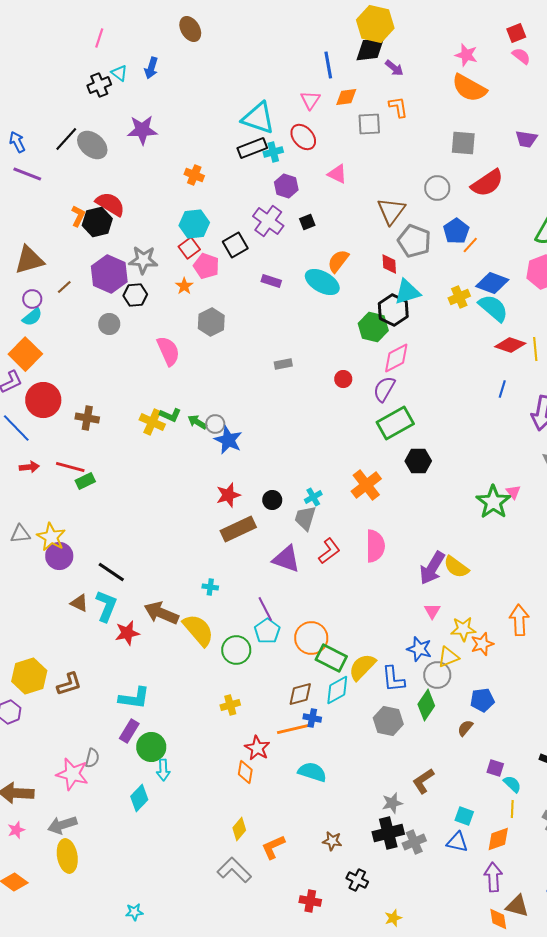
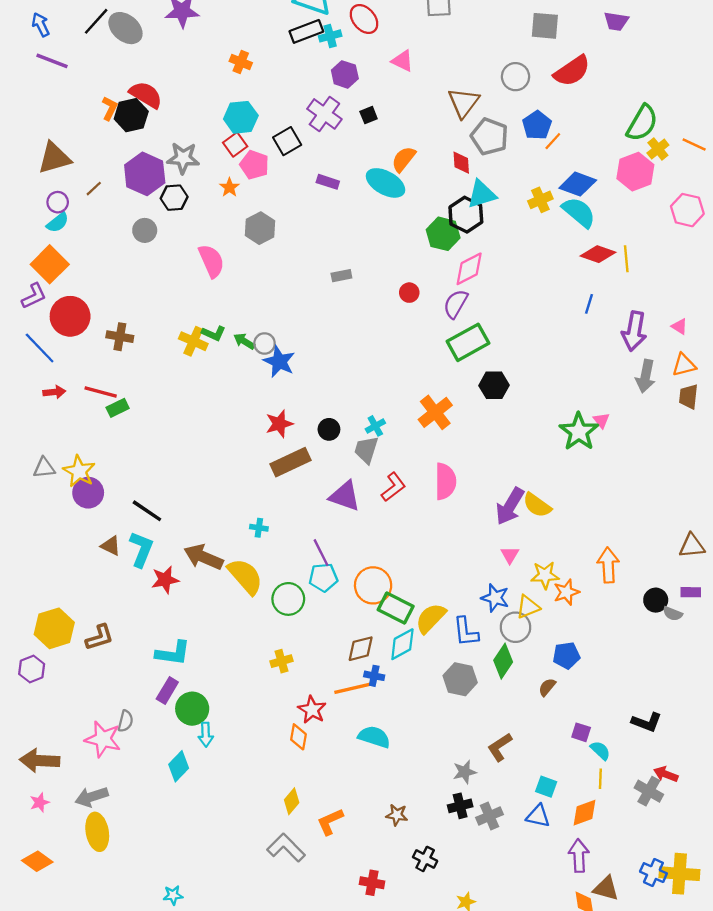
cyan pentagon: (267, 631) -> (323, 577), turned 30
black cross: (388, 833) -> (460, 806), size x0.7

